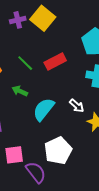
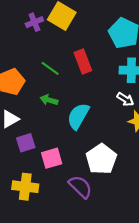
red rectangle: (55, 61) -> (83, 61), turned -75
white arrow: (77, 106) -> (125, 99), moved
pink square: (14, 155) -> (52, 158), moved

